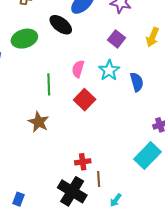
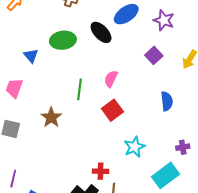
cyan star: (109, 70) -> (134, 147), moved
brown star: (39, 122) -> (51, 117), moved

